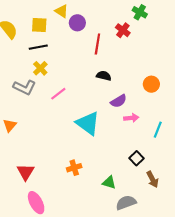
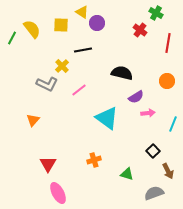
red line: (97, 44) -> (168, 43), moved
black line: (38, 47) -> (83, 50), moved
black semicircle: (104, 76) -> (122, 73), size x1.5
gray semicircle: (126, 203) -> (154, 193), moved

